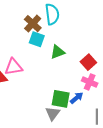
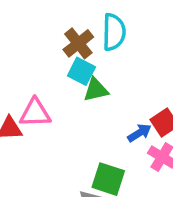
green triangle: (58, 52) -> (96, 90), moved
blue arrow: (77, 98) -> (139, 133), moved

